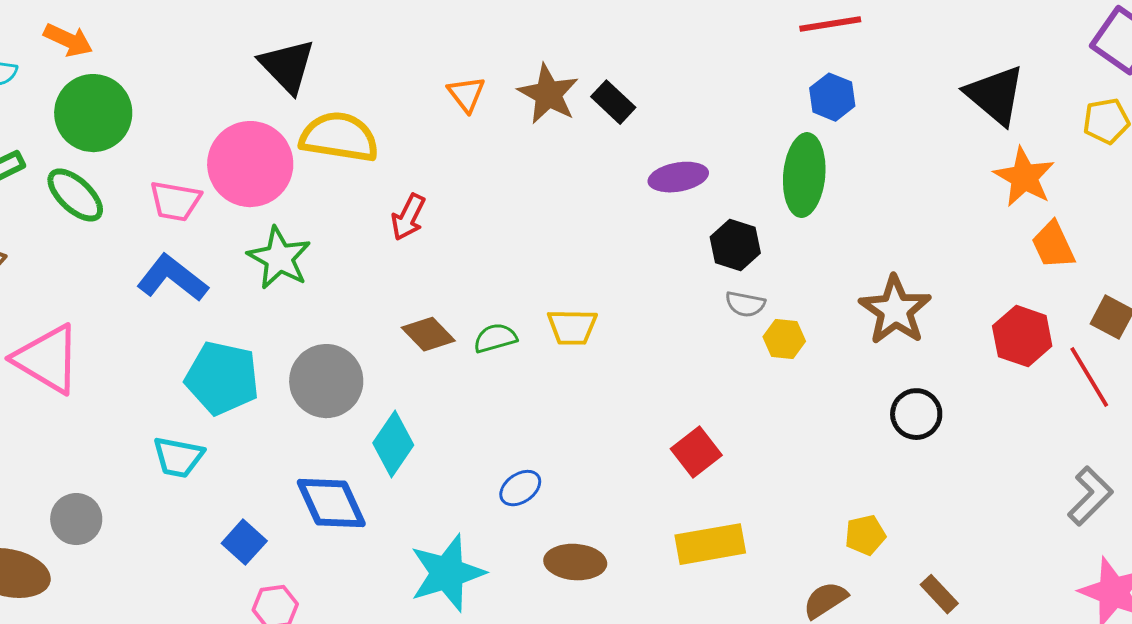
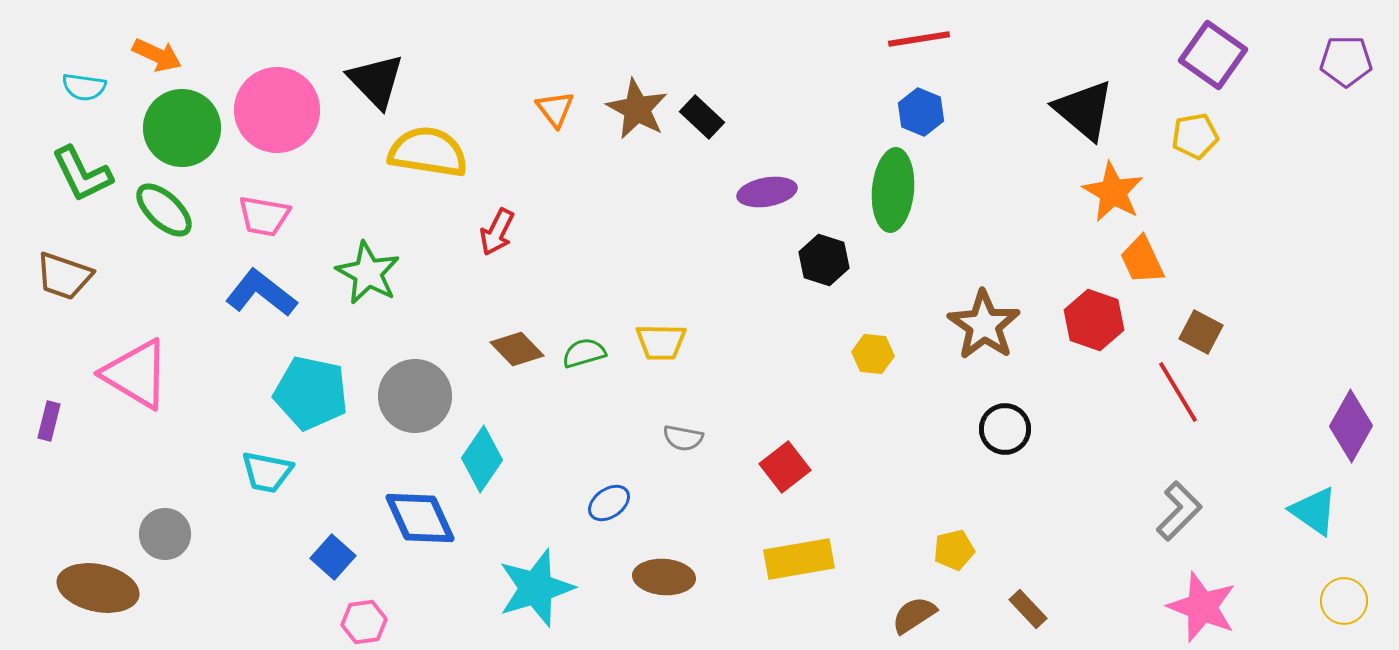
pink circle: (250, 164) -> (277, 110), moved
gray semicircle: (745, 304) -> (683, 438), moved
red hexagon: (1022, 336) -> (1094, 320), moved

